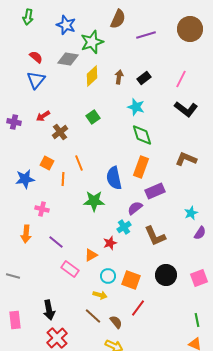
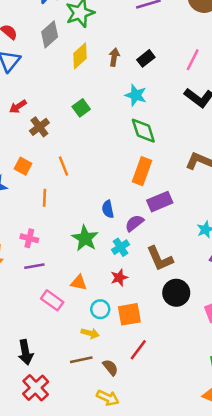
gray diamond: (68, 59) -> (50, 34), turned -50
blue semicircle: (114, 178) -> (108, 209), moved, size x0.6
orange line: (63, 179) -> (45, 198), moved
green star: (94, 201) -> (85, 238), moved, turned 30
pink cross: (42, 209) -> (29, 238), moved
purple line: (56, 242) -> (34, 266), turned -49
red star: (110, 243) -> (119, 278), moved
orange triangle: (91, 255) -> (79, 283), turned 40
black circle: (166, 275) -> (176, 293), moved
orange square: (131, 280) -> (129, 314), turned -30
brown line: (93, 316) -> (81, 360), turned -54

